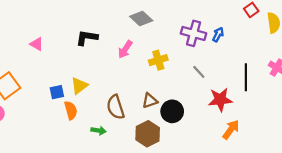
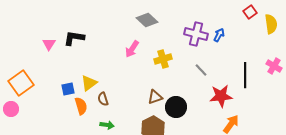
black L-shape: (87, 38) -> (74, 38), moved
pink triangle: (37, 44) -> (49, 44), turned 32
brown semicircle: (116, 107) -> (103, 99), moved, size x0.6

